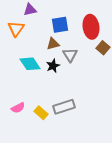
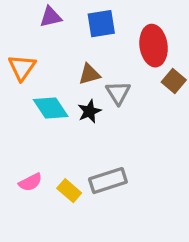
blue square: (60, 25) -> (101, 24), moved
orange triangle: (16, 29) -> (22, 67), moved

